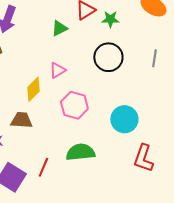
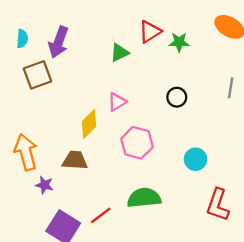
black circle: (108, 57) -> (177, 97), moved, size x0.6
cyan circle: (124, 119) -> (196, 159), size x0.7
red line: (43, 167) -> (101, 215), turned 30

